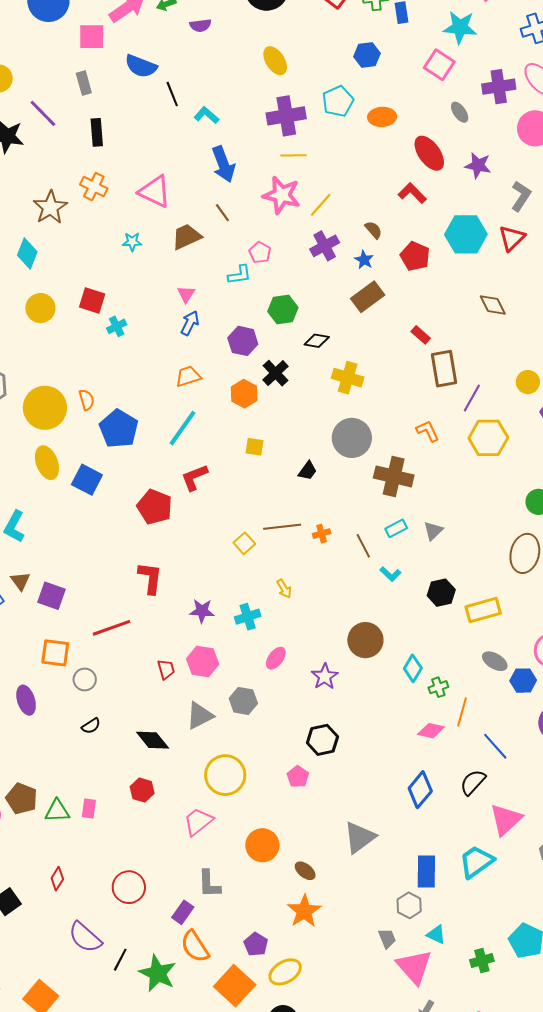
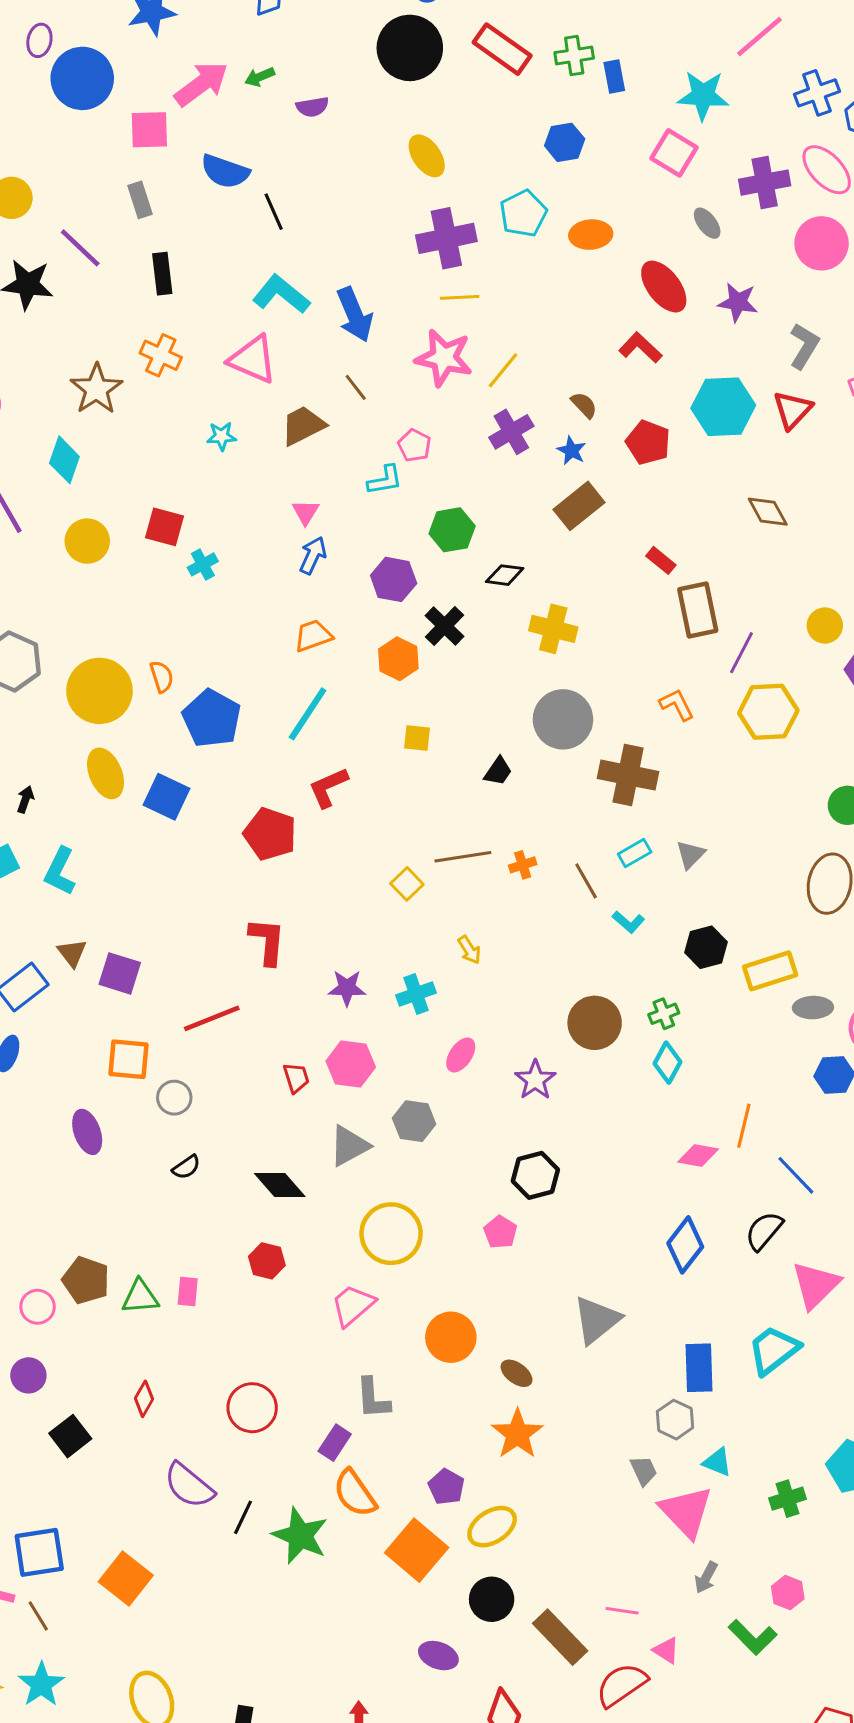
cyan L-shape: (206, 115) -> (281, 294), moved, size x1.5
gray ellipse: (495, 661) -> (813, 1008), moved, turned -30
green cross: (438, 687) -> (664, 1014), moved

